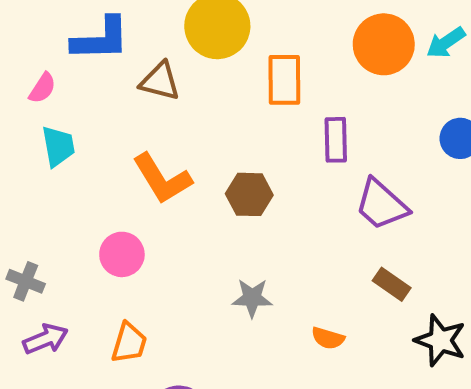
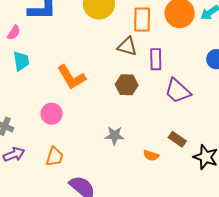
orange rectangle: (284, 80) -> (142, 20), moved
brown triangle: (160, 81) -> (127, 46), moved
brown hexagon: (249, 194) -> (127, 85), moved
brown rectangle: (392, 284) -> (177, 139), moved

